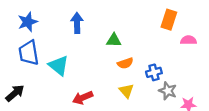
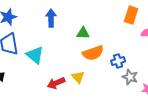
orange semicircle: (125, 63) -> (93, 53), size x1.5
yellow triangle: (126, 91) -> (78, 77), moved

